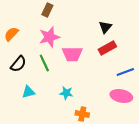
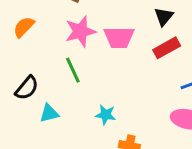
pink trapezoid: (72, 54) -> (119, 37), moved
black semicircle: (18, 64) -> (27, 88), moved

